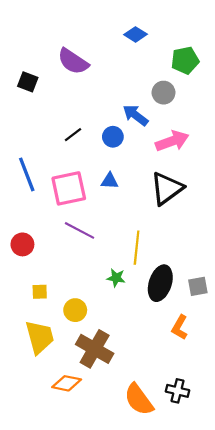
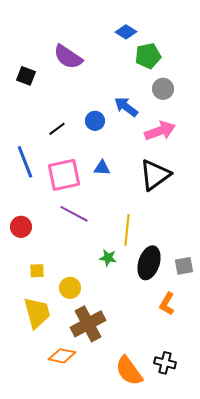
green pentagon: (185, 60) -> (148, 56), moved
gray circle: (163, 93) -> (163, 89), moved
black line: (73, 135) -> (57, 129), moved
blue circle: (113, 137) -> (95, 121), moved
brown cross: (95, 349) -> (88, 324), turned 32

